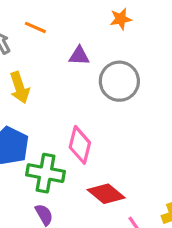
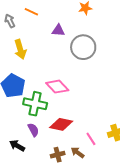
pink diamond: (80, 145) -> (57, 87), turned -60
red diamond: (106, 194) -> (61, 124), moved, turned -30

